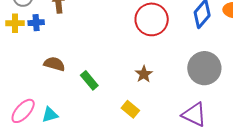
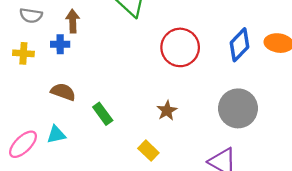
yellow cross: (15, 23) -> (23, 53), moved
blue cross: (36, 23) -> (60, 44), moved
cyan triangle: (50, 115) -> (56, 135), moved

